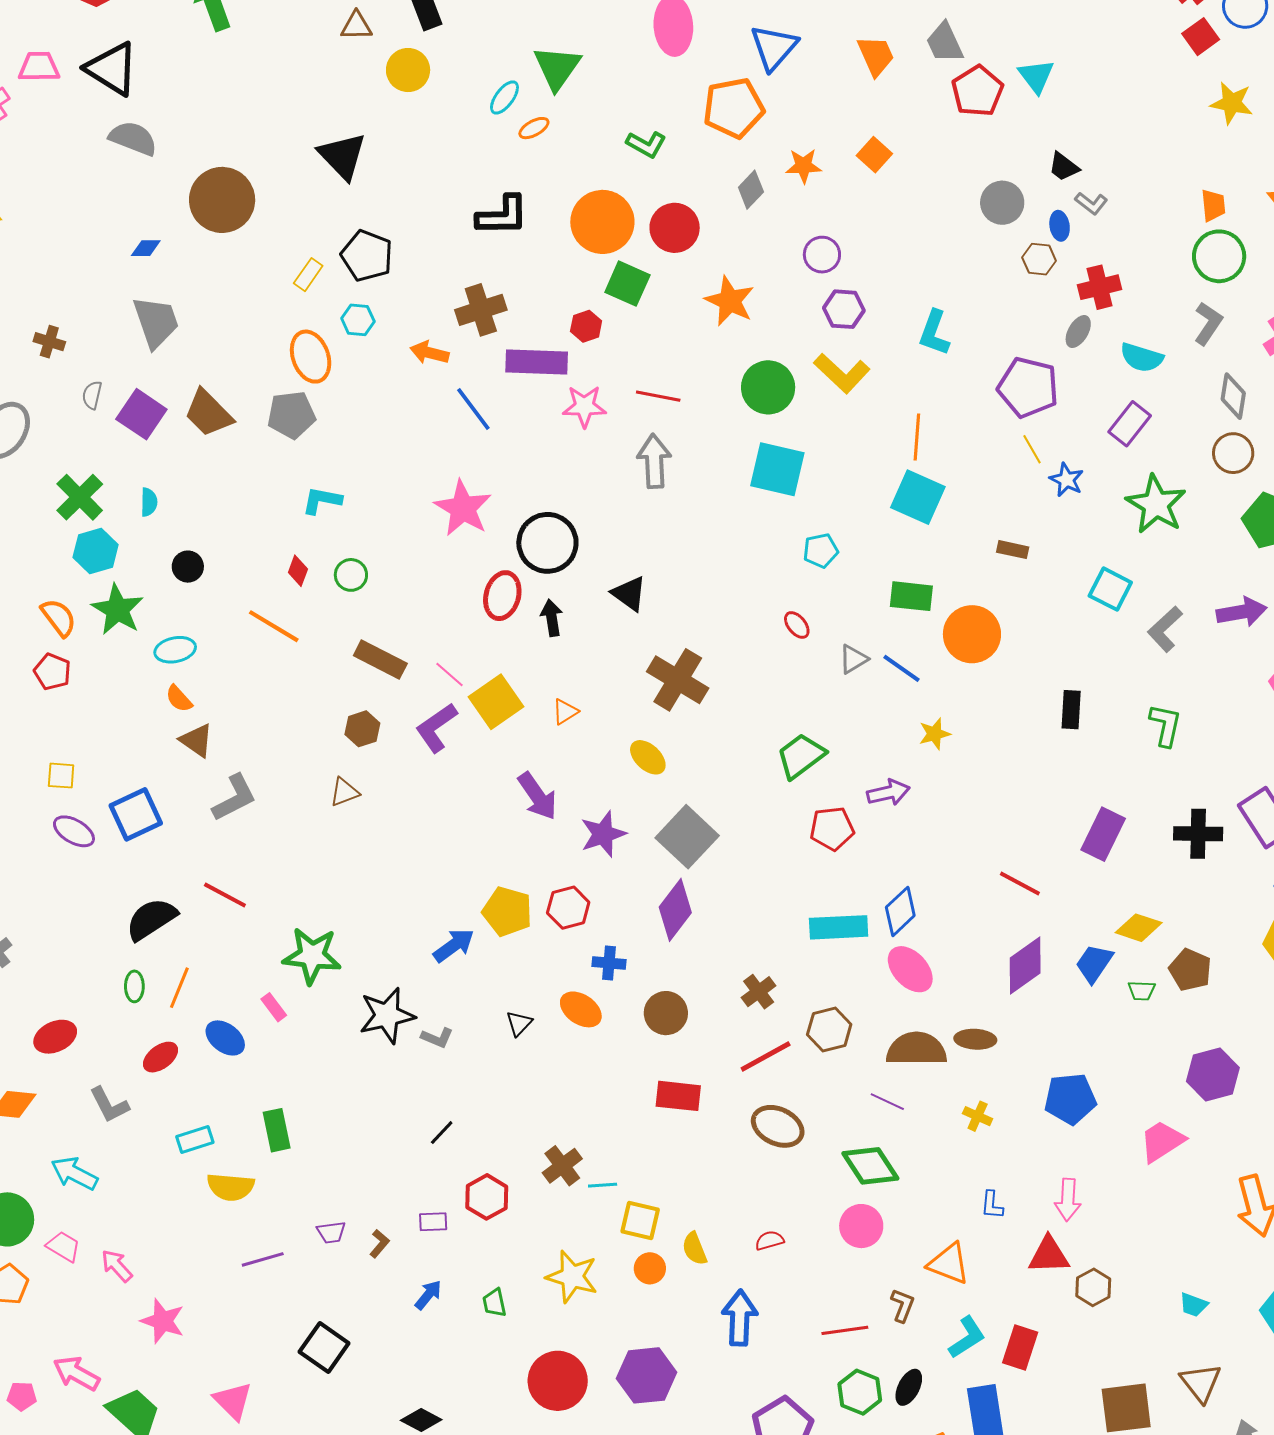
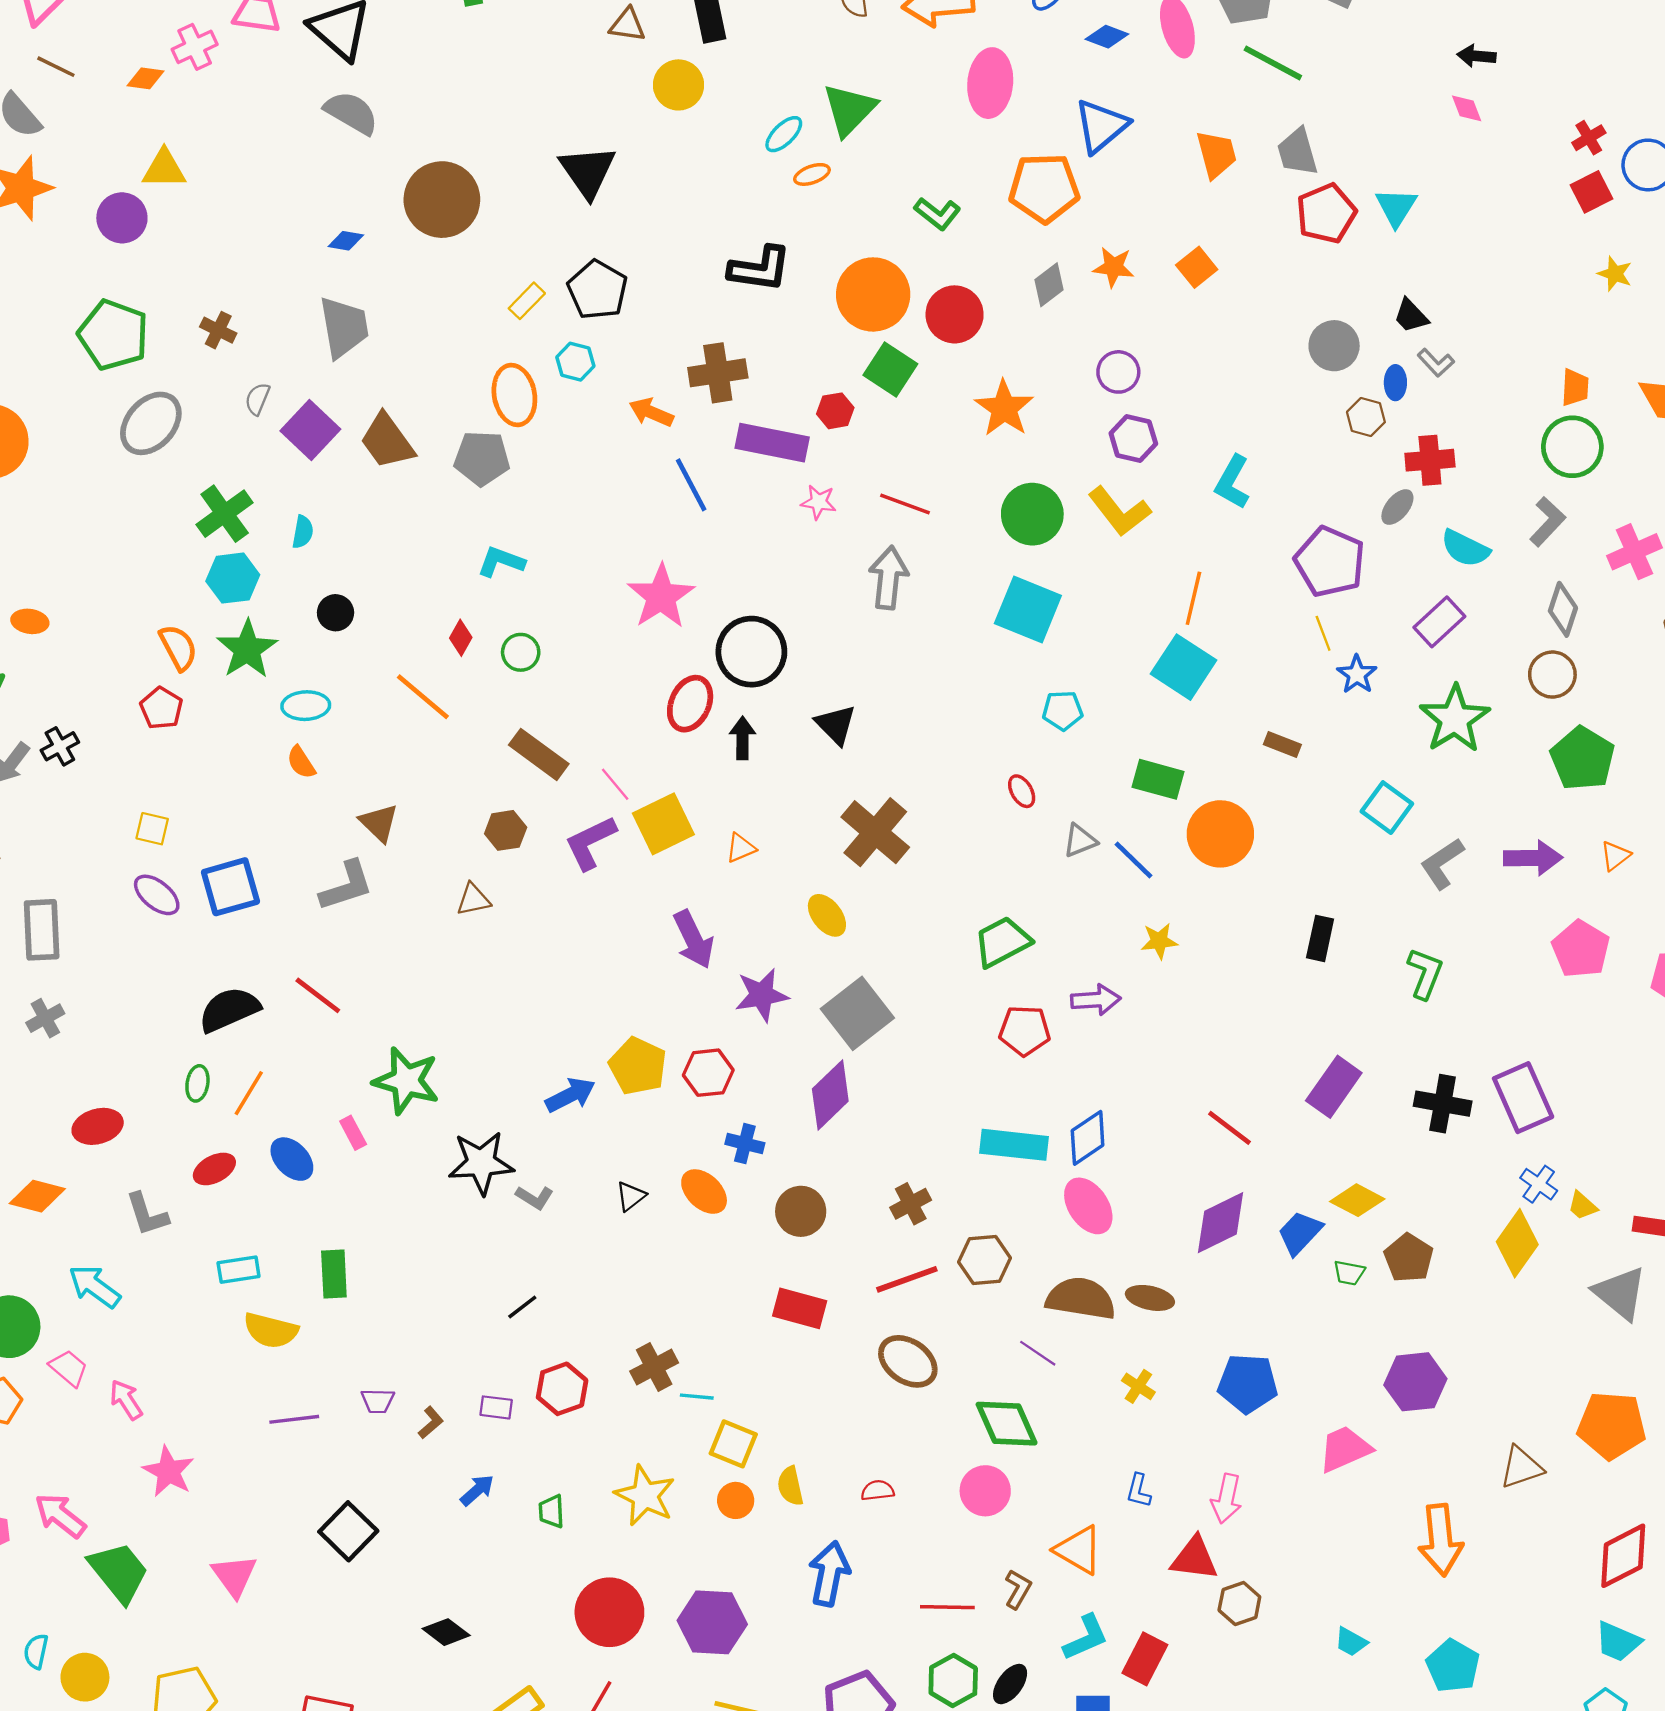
yellow star: (1232, 103) -> (1615, 274), size x0.7
pink star: (584, 406) -> (819, 502), size x0.7
brown triangle: (197, 740) -> (379, 823), moved

